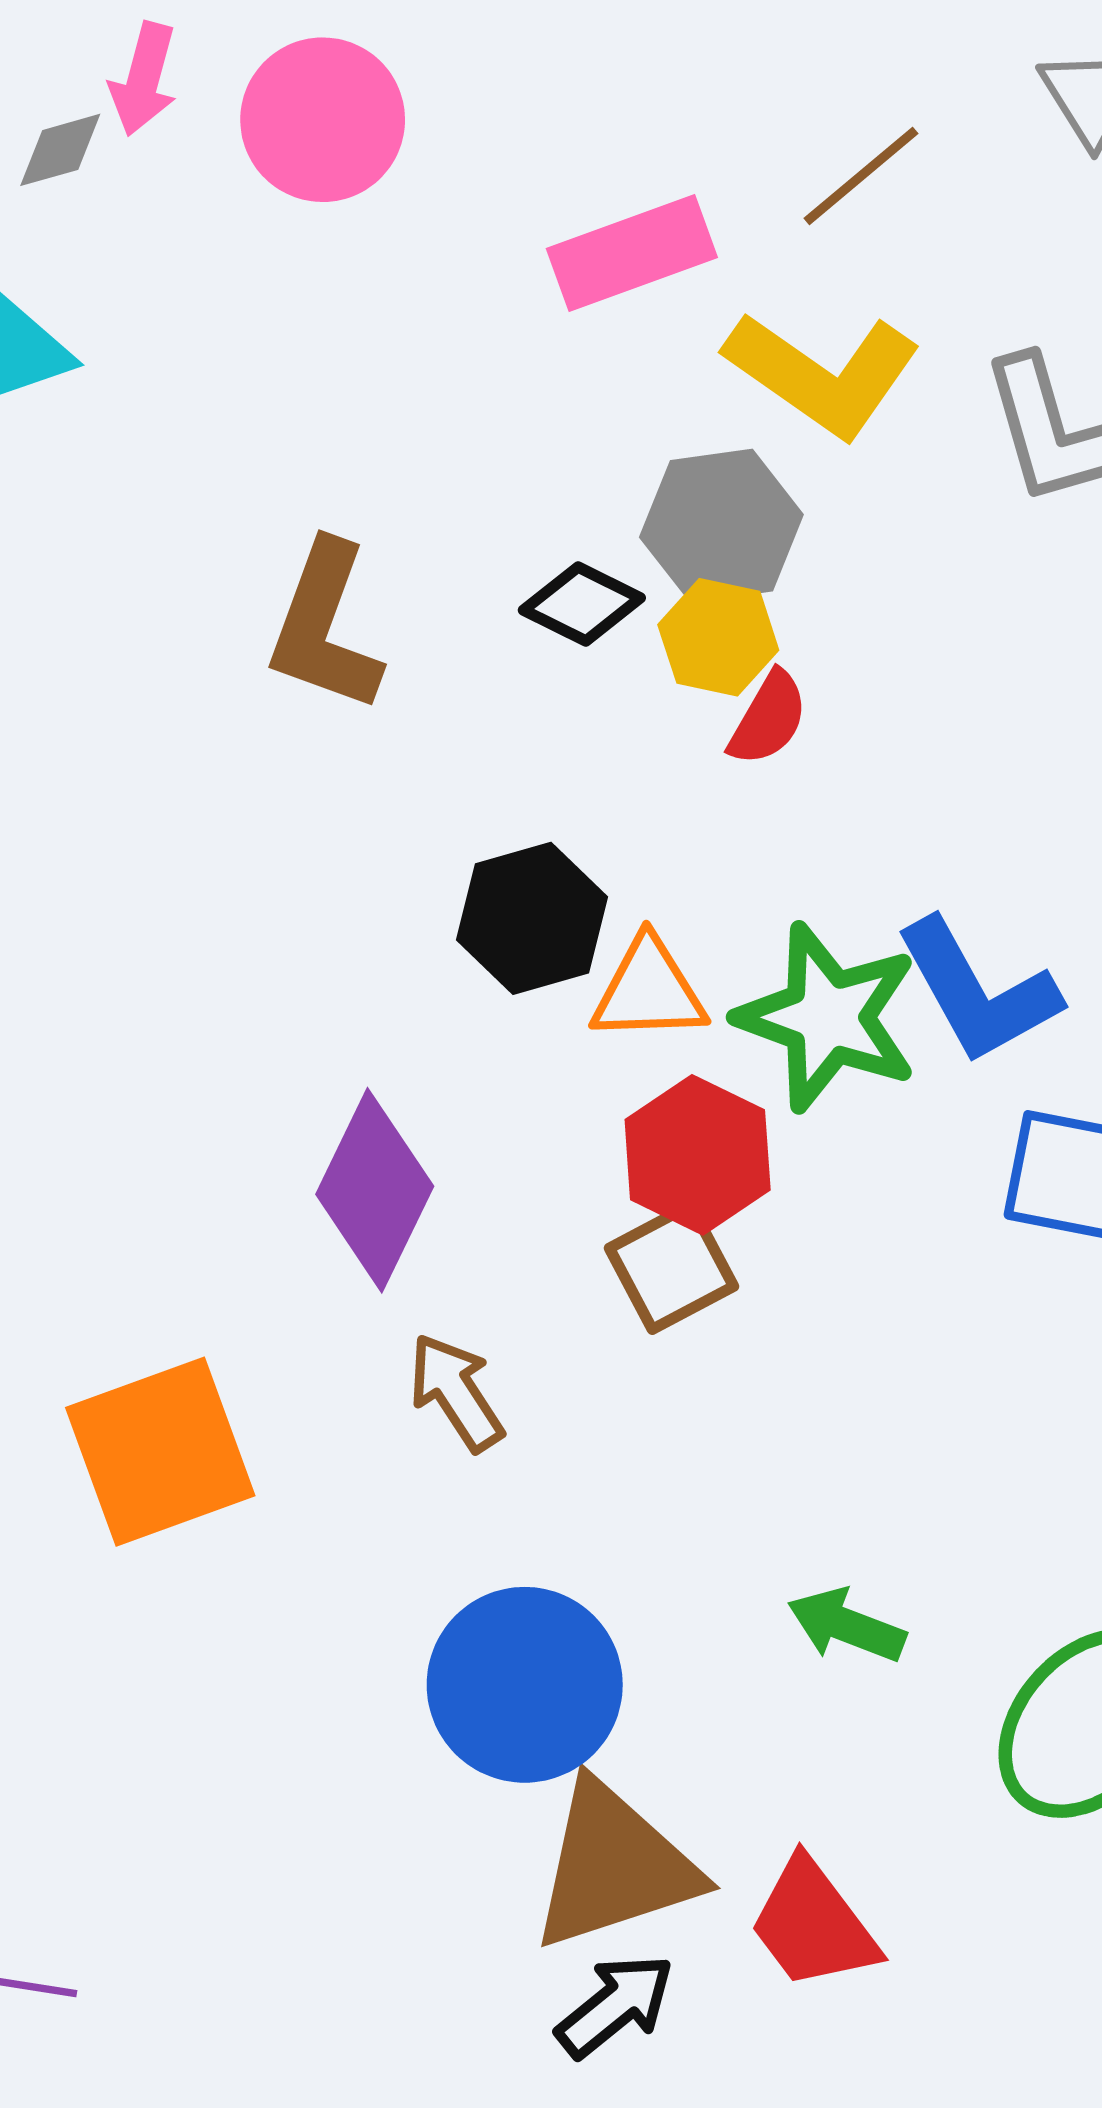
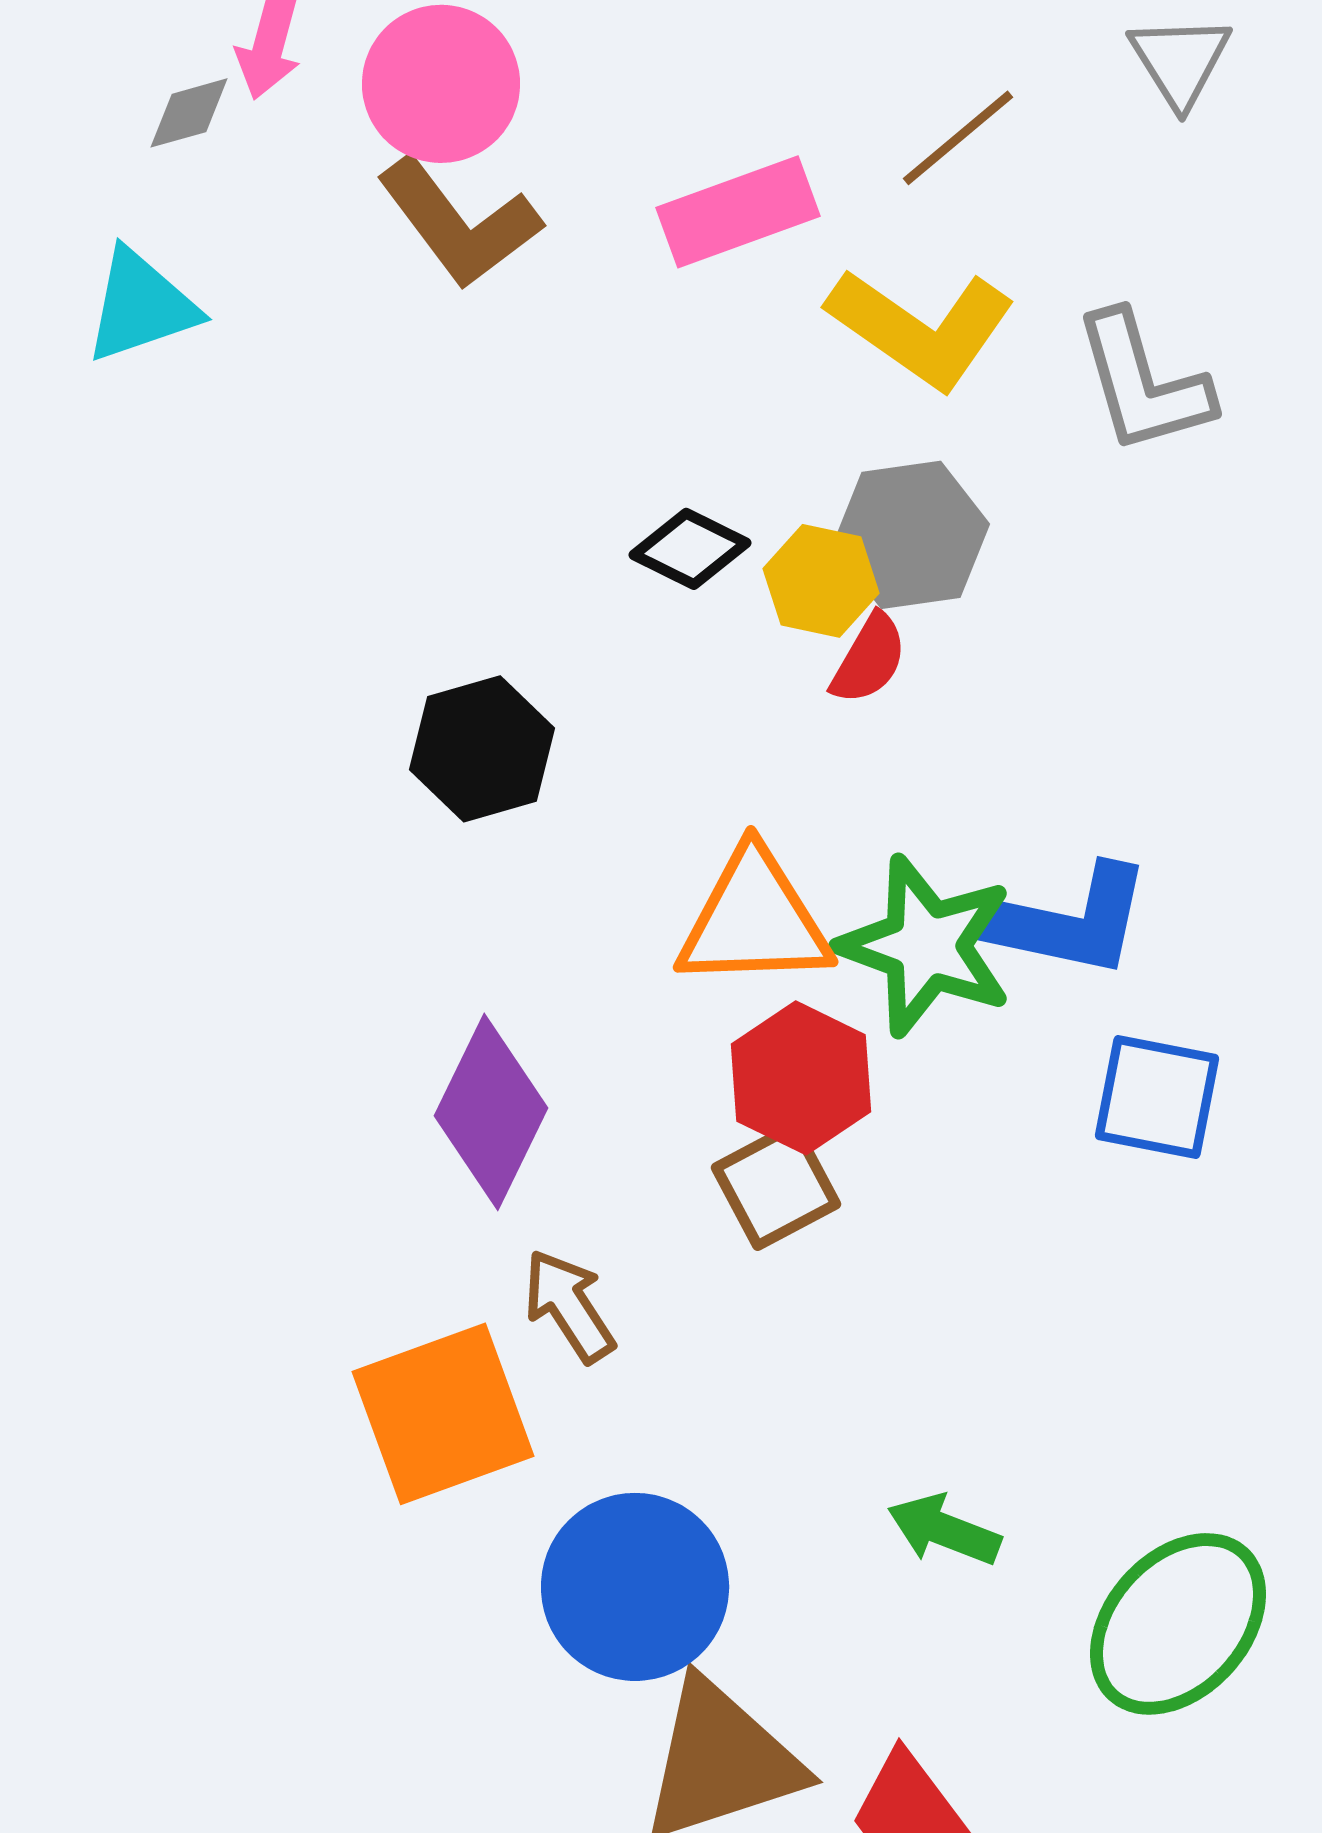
gray hexagon: (721, 526) -> (911, 535), moved
brown L-shape: (325, 627) -> (459, 223), moved, turned -57
black hexagon: (532, 918) -> (482, 749), moved
orange triangle: (649, 990) -> (754, 920), size x1.4
blue L-shape: (978, 991) -> (1070, 921), turned -49
orange square: (160, 1452) -> (443, 1414), moved

